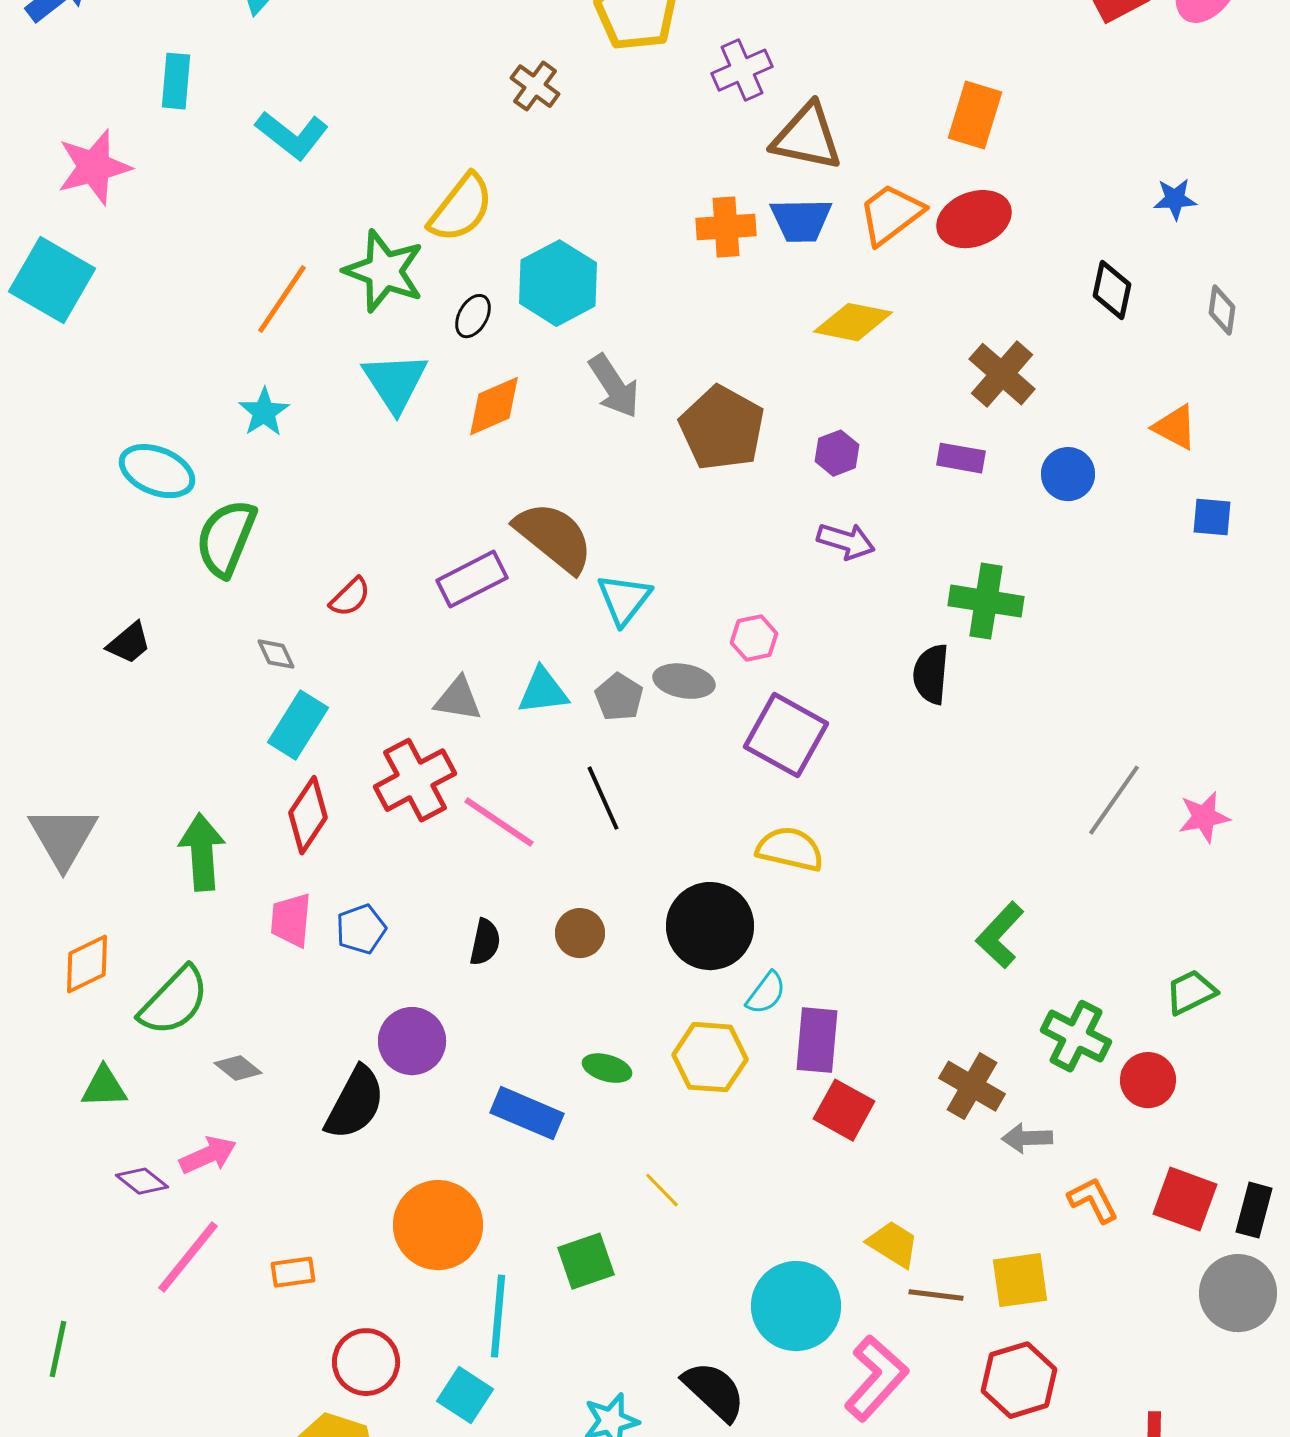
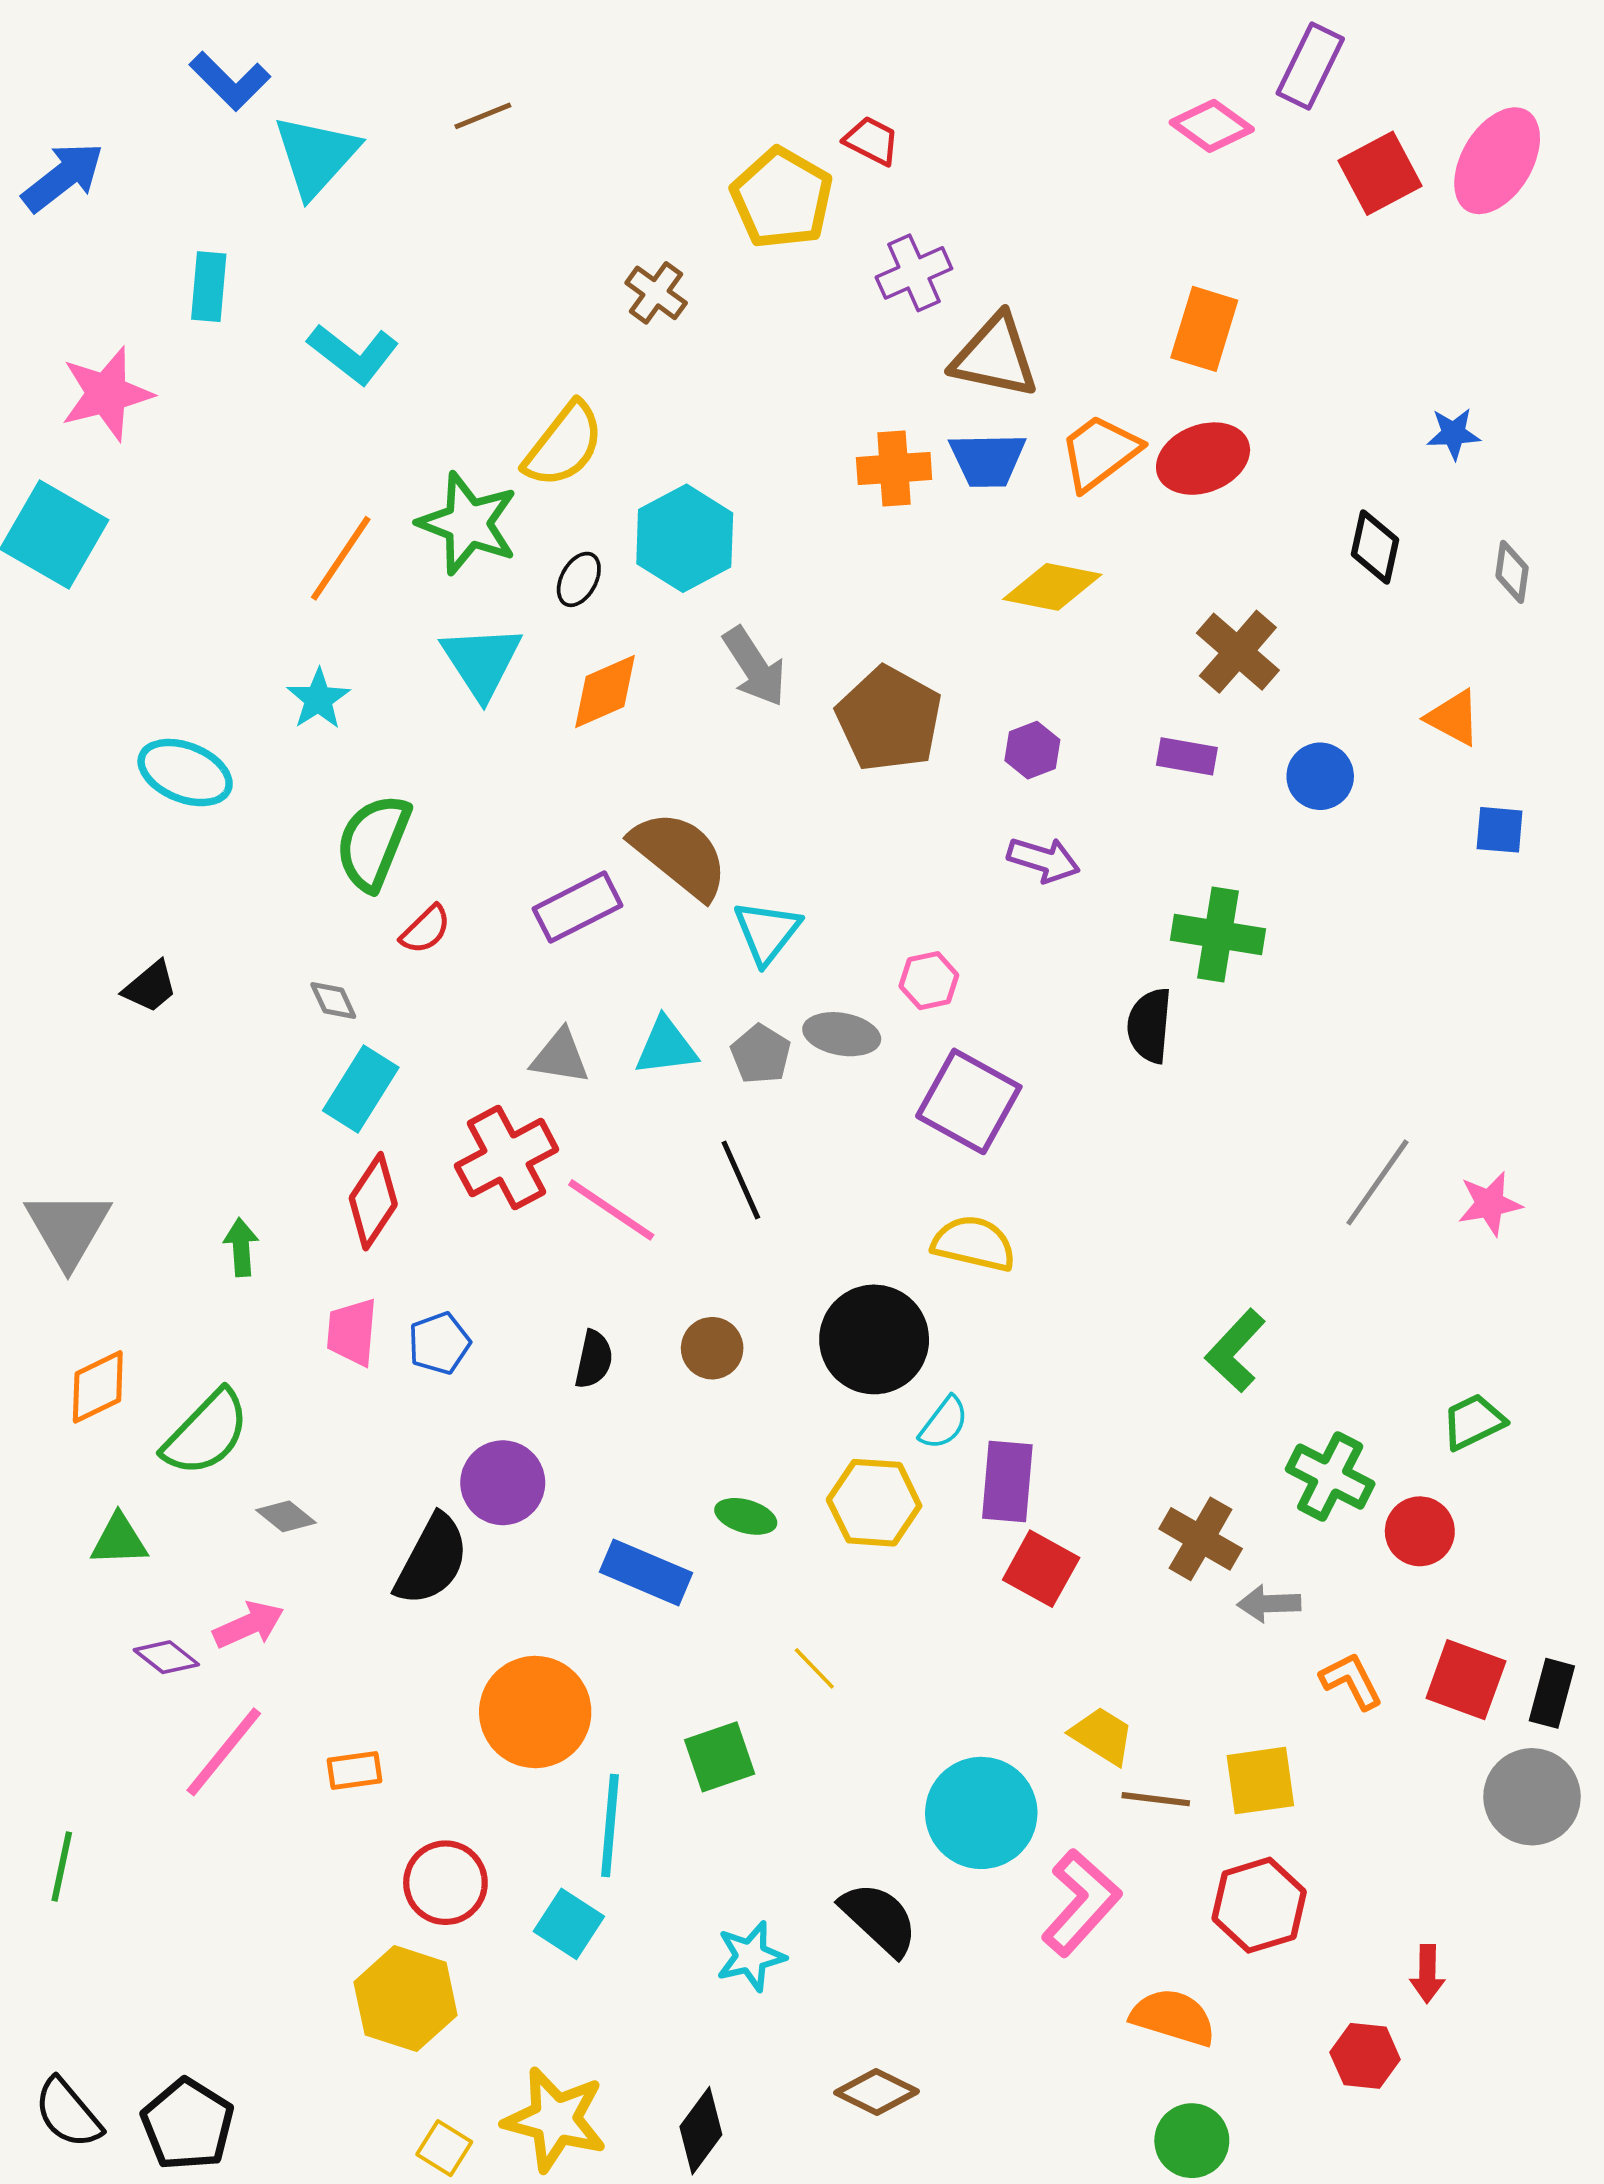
green semicircle: (226, 538) -> (373, 842), moved
green arrow: (202, 852) -> (241, 1247), size x0.6

